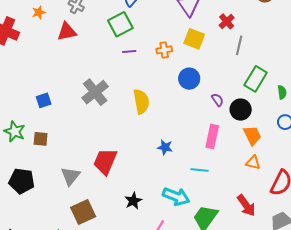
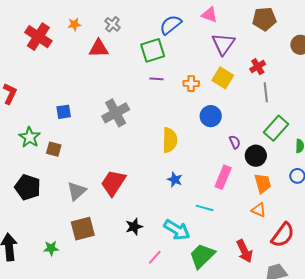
gray line: (239, 45) -> (266, 92), turned -30
yellow semicircle: (141, 102) -> (170, 140), moved

